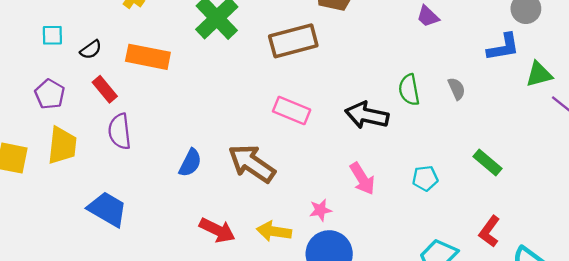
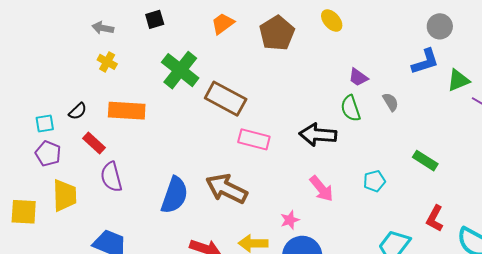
purple trapezoid: (428, 16) -> (358, 77), moved
cyan square: (52, 35) -> (45, 124), moved
brown rectangle: (293, 41) -> (226, 99), moved, turned 51
blue semicircle: (190, 163) -> (175, 195), size x1.5

